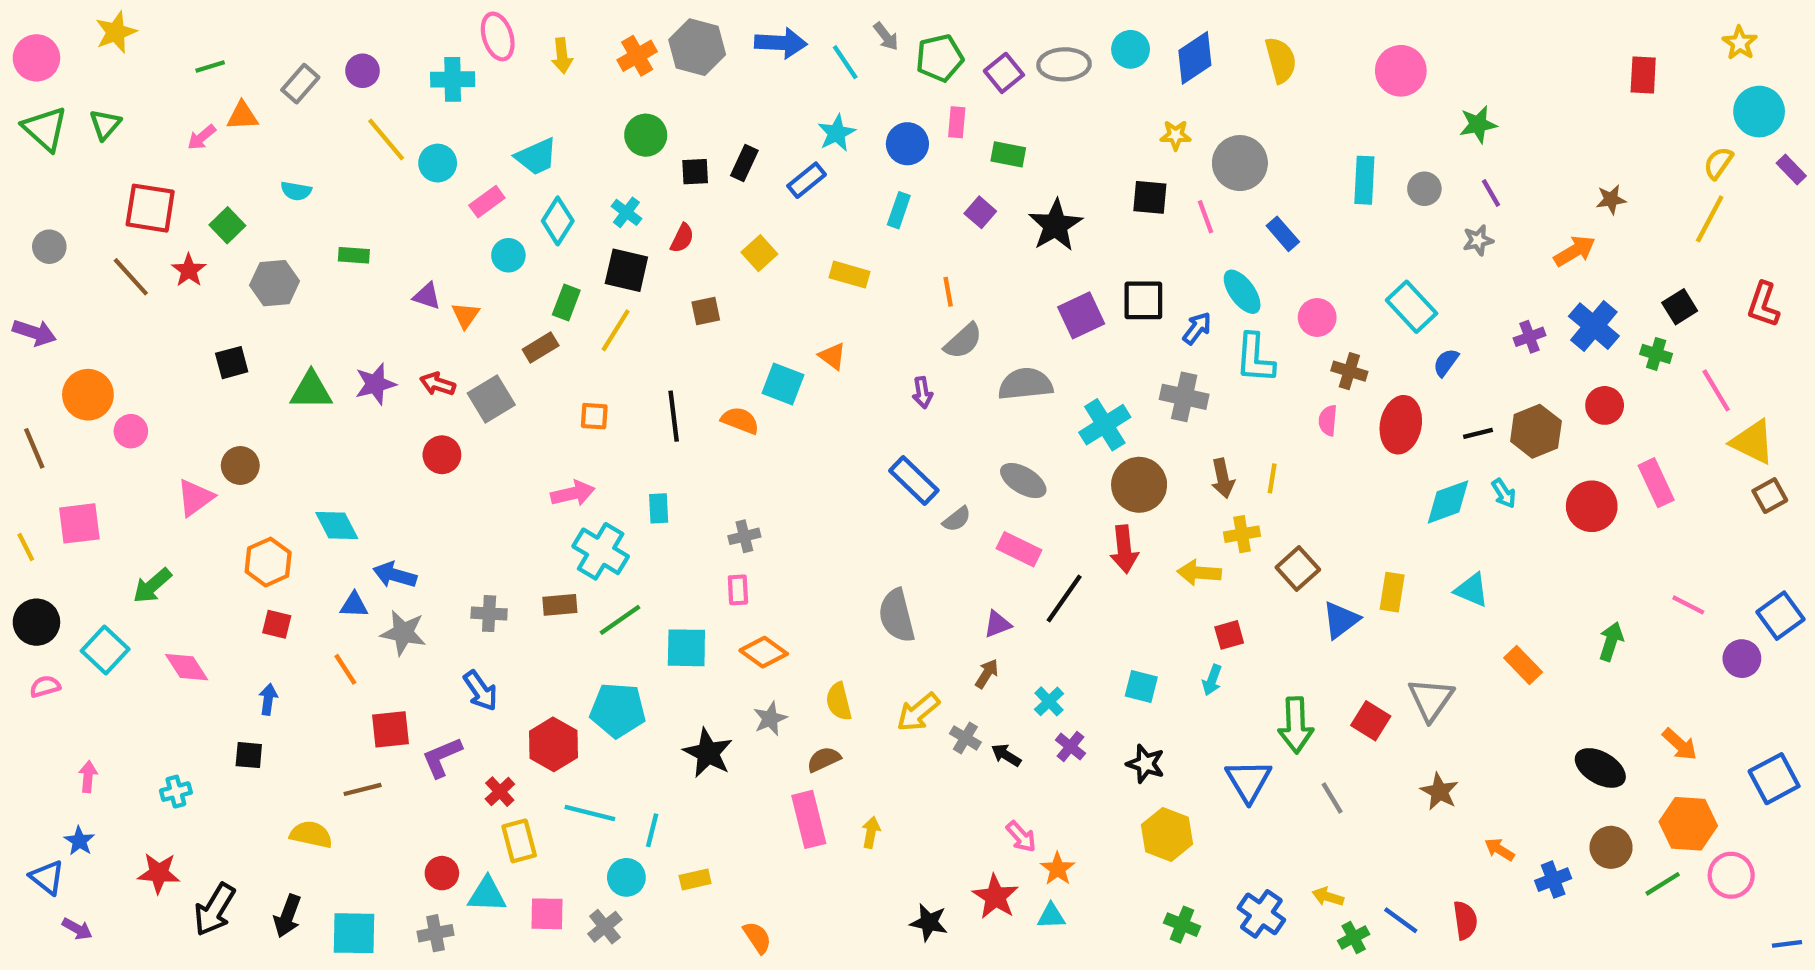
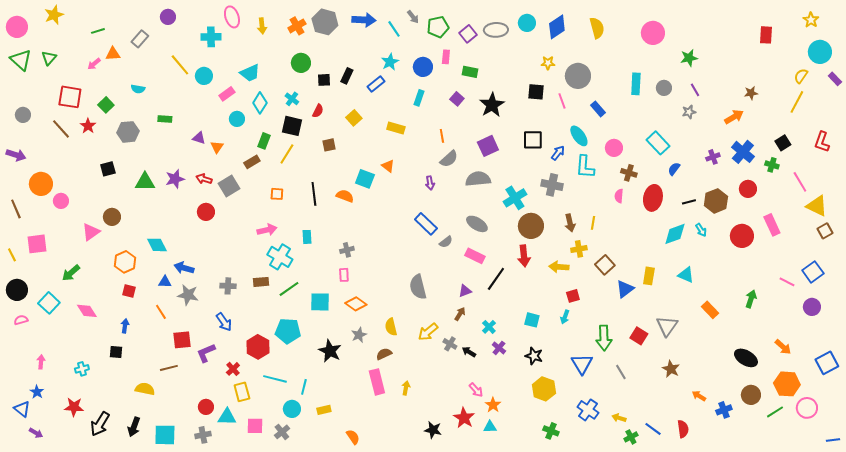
purple circle: (363, 71) -> (168, 17), moved
purple square: (1081, 315) -> (488, 146), moved
blue square: (1781, 616) -> (813, 272), moved
blue cross: (1261, 914) -> (588, 410), moved

